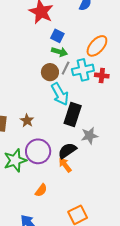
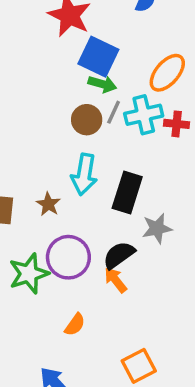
blue square: (57, 36) -> (98, 57), size x1.6
cyan arrow: (60, 94) -> (84, 174), moved, turned 40

